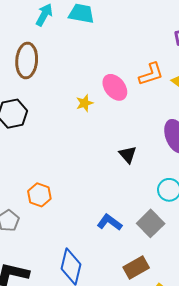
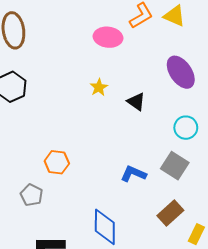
pink ellipse: (115, 87) -> (108, 37), turned -32
yellow star: (85, 103) -> (99, 87), moved

